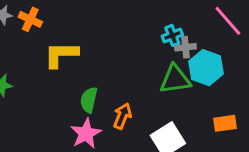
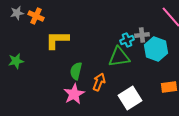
cyan cross: (172, 35) -> (127, 40), moved
green triangle: (175, 79) -> (119, 57), moved

